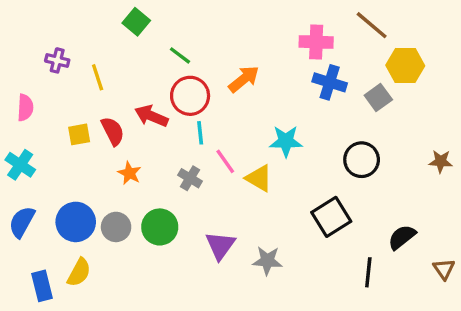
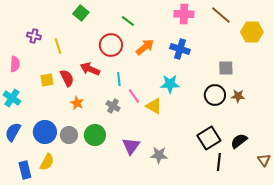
pink cross: (316, 42) -> (184, 14), moved
green line: (180, 55) -> (128, 21), moved
yellow hexagon: (405, 66) -> (252, 32), moved
blue cross: (330, 82) -> (180, 49), moved
red circle: (190, 96) -> (111, 45), moved
gray square: (378, 97) -> (226, 68), moved, turned 35
brown star: (441, 161) -> (238, 96), moved
black square: (331, 217) -> (209, 138), moved

